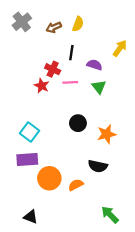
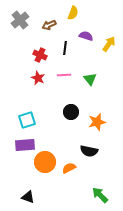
yellow semicircle: (78, 24) -> (73, 13), moved
purple semicircle: (94, 65) -> (86, 36), moved
red cross: (53, 69) -> (40, 55), moved
cyan square: (29, 132) -> (27, 120), turned 36

